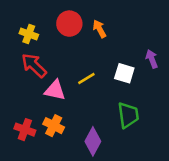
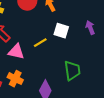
white square: (124, 73) -> (61, 31), moved

